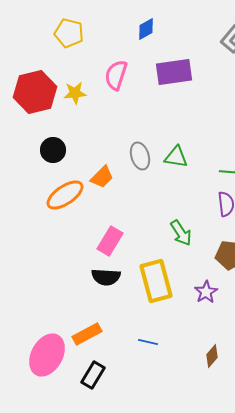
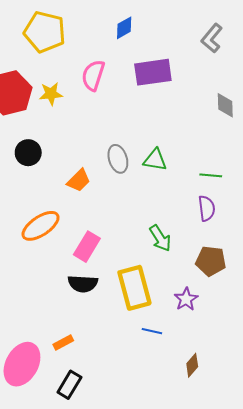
yellow pentagon: (69, 33) -> (45, 32), size x1.4
orange ellipse: (65, 195) -> (41, 226), moved
orange rectangle: (87, 334) -> (63, 342), size x0.7
blue line: (148, 342) -> (152, 331), moved

